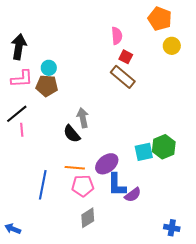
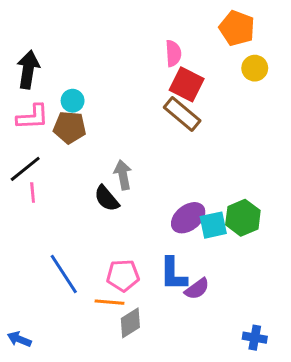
red square: (126, 57) -> (187, 84), size x1.6
purple ellipse: (107, 164) -> (188, 218), moved
orange line: (75, 168) -> (110, 302), moved
blue line: (43, 185) -> (64, 274), turned -44

